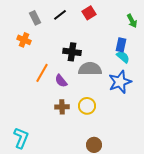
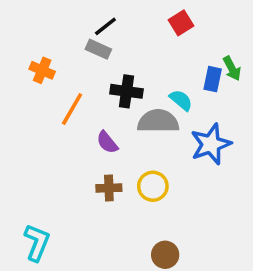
red square: (89, 13) -> (181, 23), moved
gray rectangle: (35, 18) -> (98, 49), moved, turned -40
green arrow: (132, 21) -> (232, 69), moved
cyan semicircle: (123, 57) -> (181, 100), moved
orange line: (42, 73) -> (72, 109), moved

